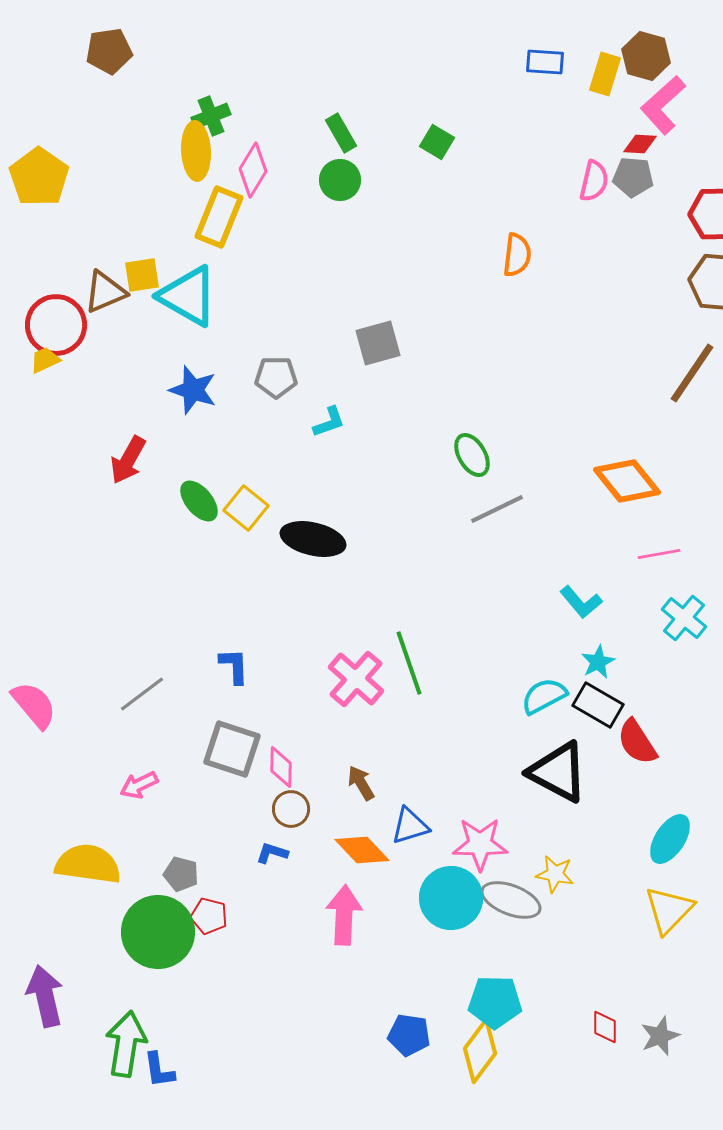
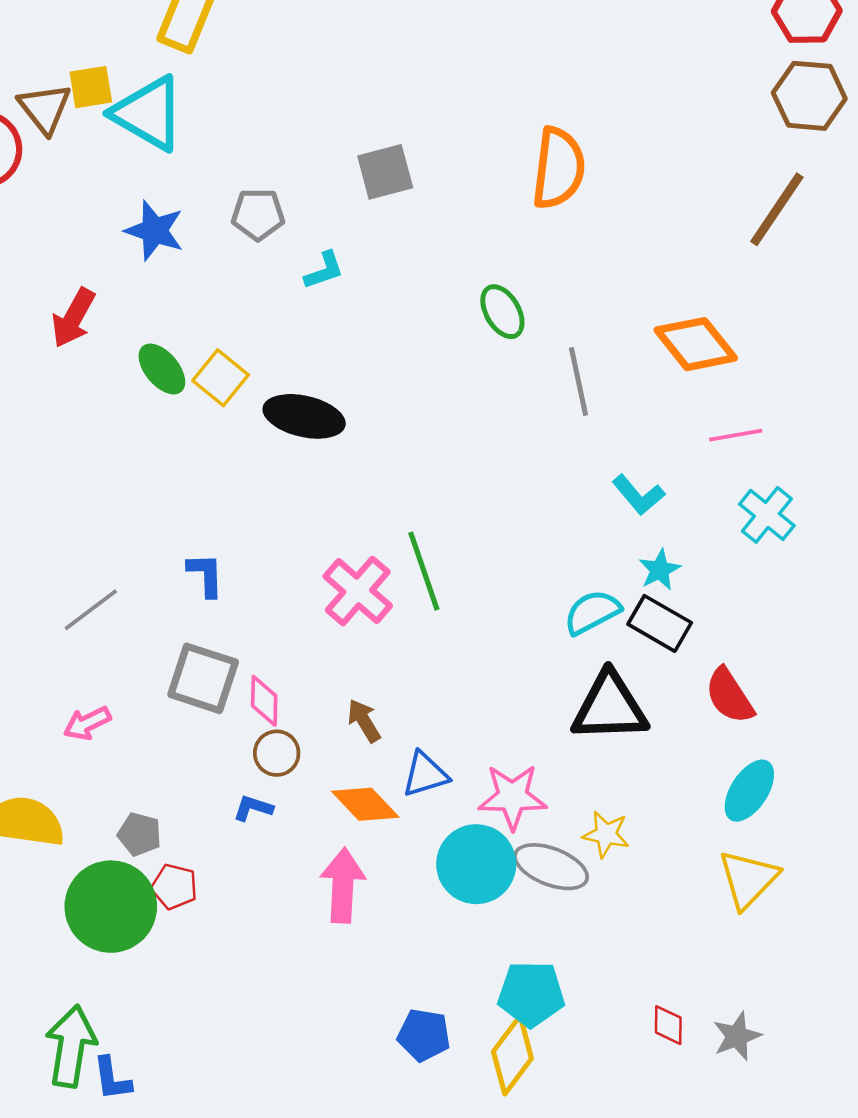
orange semicircle: (517, 255) -> (559, 168), moved, size x1.5
brown triangle: (105, 292) -> (45, 108), turned -45
gray line: (497, 509) -> (579, 381), moved, turned -76
red semicircle: (637, 742) -> (729, 696), moved
black triangle: (558, 772) -> (610, 707), turned -30

